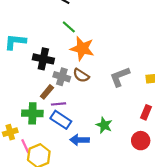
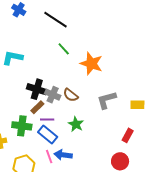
orange star: (82, 48) -> (91, 64), moved
black cross: (43, 59) -> (37, 89), moved
green star: (104, 125) -> (76, 124), moved
pink line: (25, 146) -> (49, 157), moved

